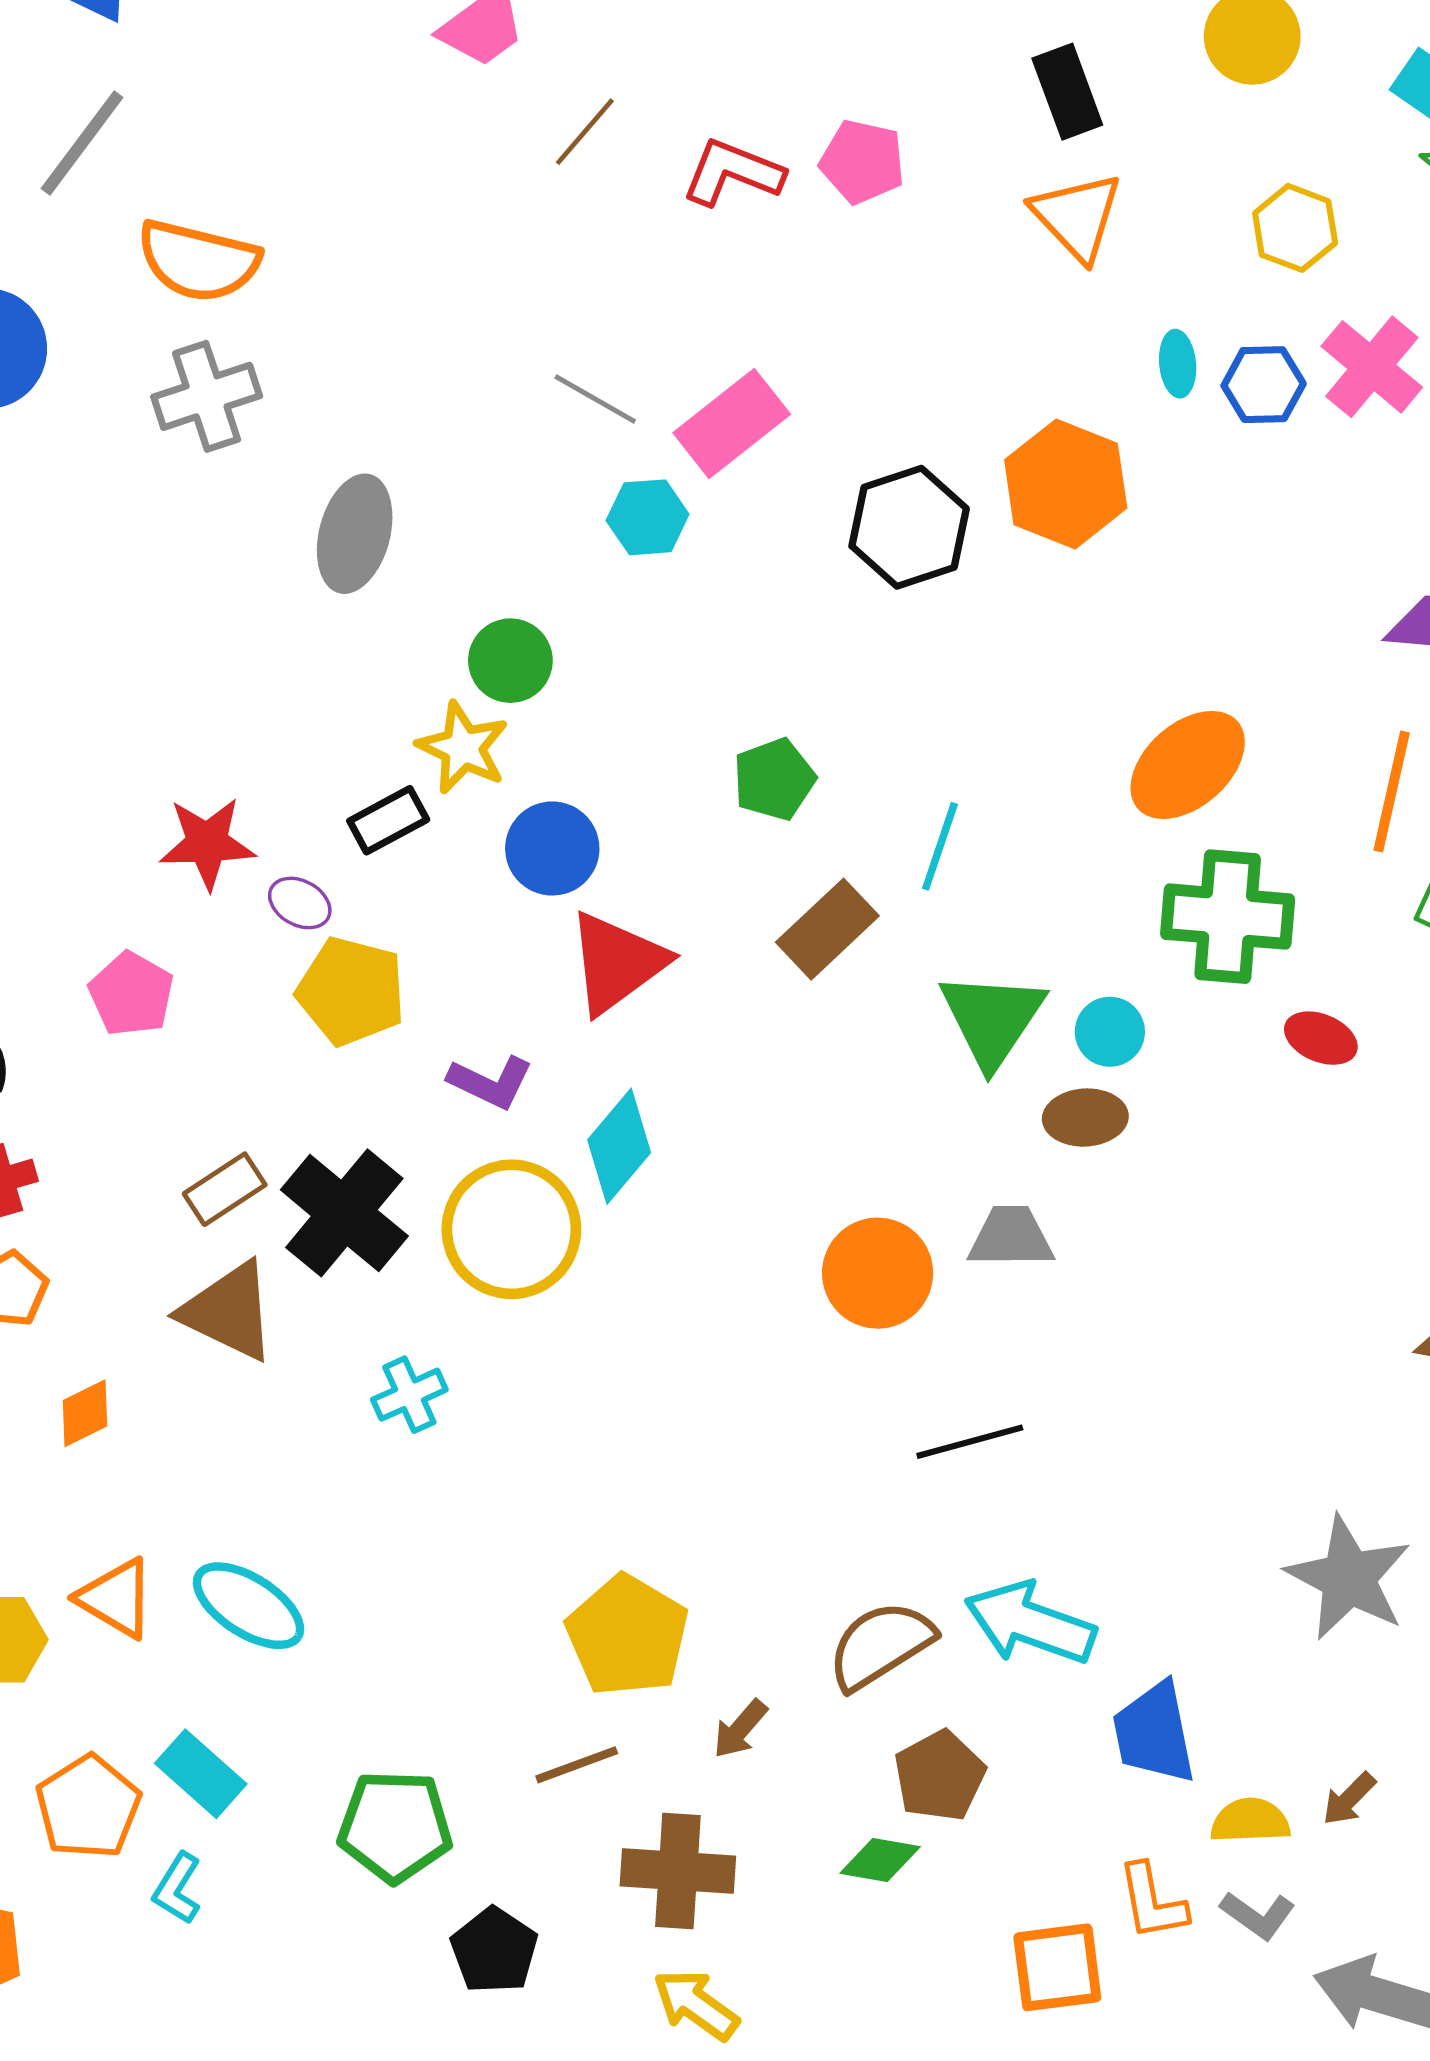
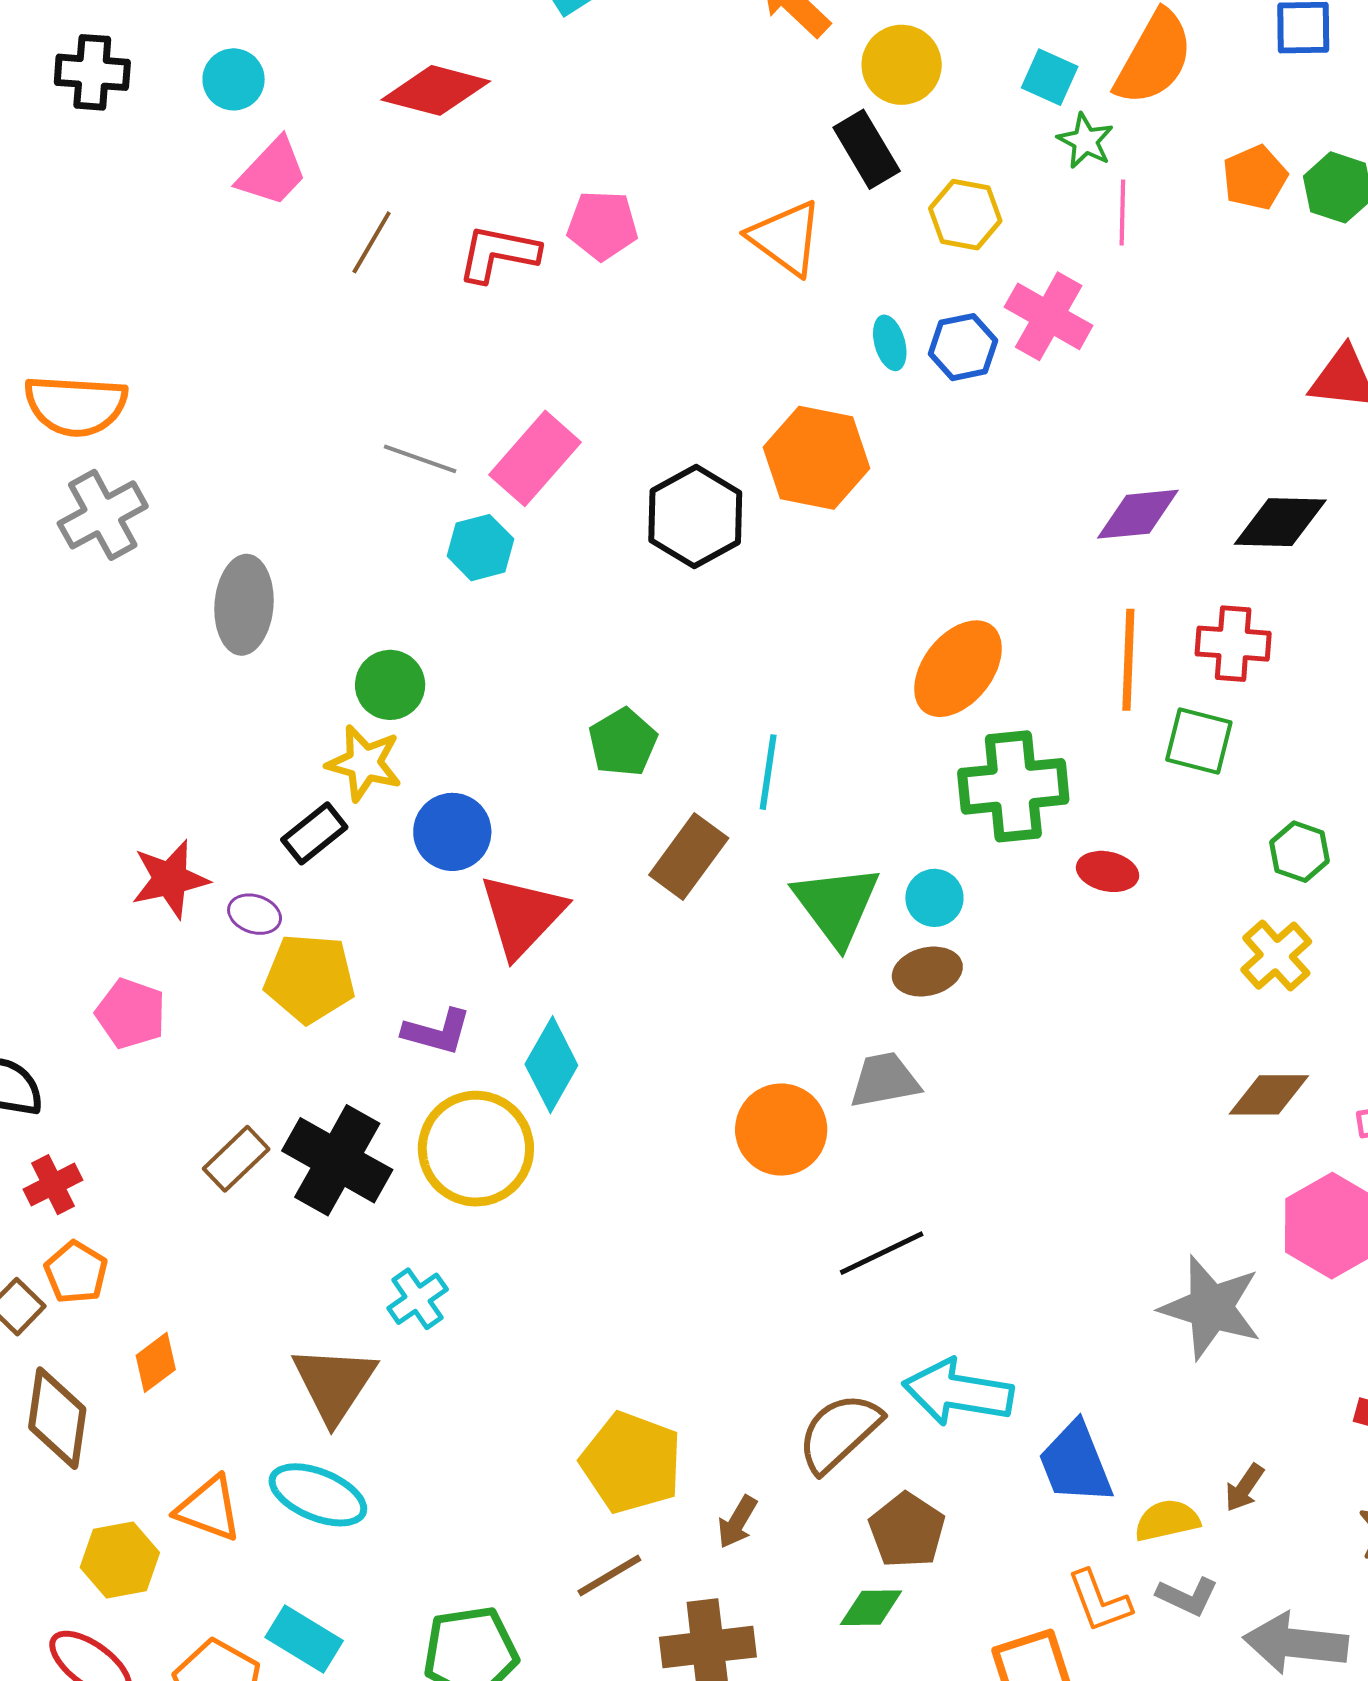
black rectangle: (1067, 92) -> (867, 149), moved
brown triangle: (229, 1311) -> (334, 1384), moved, turned 48

